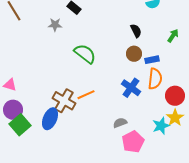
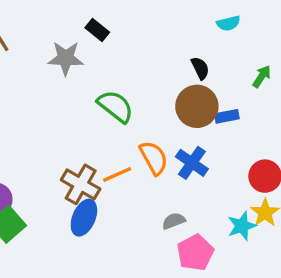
gray star: (55, 25) -> (66, 58), size x1.5
brown circle: (134, 54) -> (197, 106), size x1.6
orange semicircle: (155, 79) -> (154, 158), moved, turned -35
blue ellipse: (50, 119) -> (84, 218), moved

